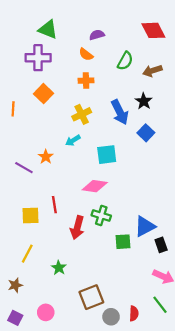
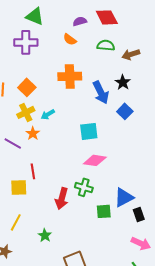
red diamond: (153, 30) -> (107, 17), moved
green semicircle: (125, 61) -> (106, 45), turned -114
orange cross: (86, 81) -> (70, 76), moved, size x1.6
orange square: (44, 94) -> (27, 87), moved
yellow cross: (82, 114) -> (26, 112), moved
cyan arrow: (73, 140) -> (48, 114), moved
pink diamond: (95, 186) -> (95, 160), moved
red line: (54, 205) -> (33, 171), moved

